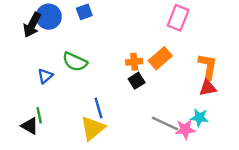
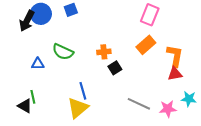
orange rectangle: (160, 58) -> (146, 45), moved
orange cross: (134, 62) -> (104, 52), moved
blue triangle: (45, 76) -> (38, 64), turned 40
cyan star: (199, 118) -> (189, 99), moved
pink star: (185, 129) -> (168, 109), moved

